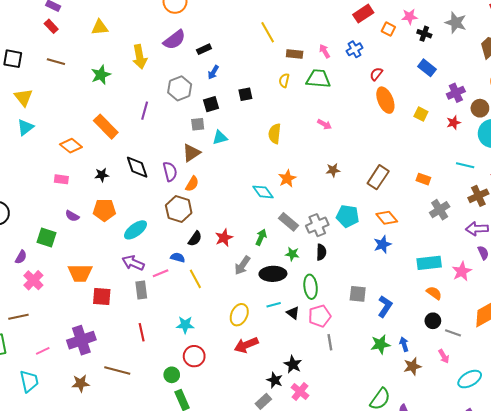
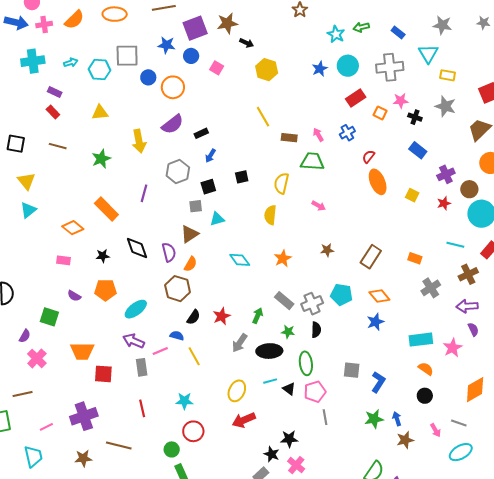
yellow semicircle: (284, 80) -> (281, 183), moved, size x1.5
cyan diamond: (263, 192) -> (240, 260), moved
gray line: (453, 333) -> (459, 423), moved
black star: (293, 364) -> (289, 439), turned -30

